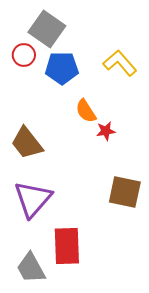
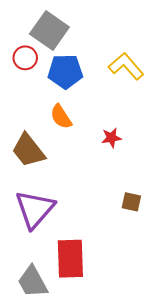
orange semicircle: (86, 111) -> (61, 117), moved
brown square: (125, 192) -> (131, 202), size x0.6

